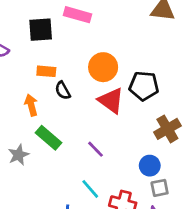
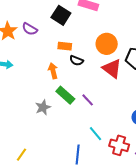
black square: (41, 30) -> (61, 15), turned 36
black semicircle: (63, 90) -> (76, 60), turned -40
purple line: (96, 149) -> (88, 100), moved

